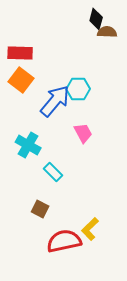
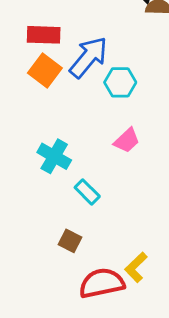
blue arrow: (55, 101) -> (88, 57), moved
pink trapezoid: (83, 133) -> (127, 140), turned 75

